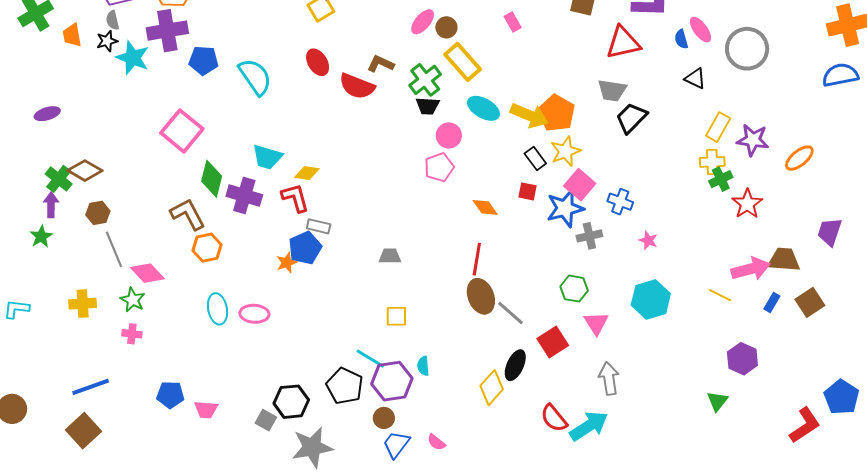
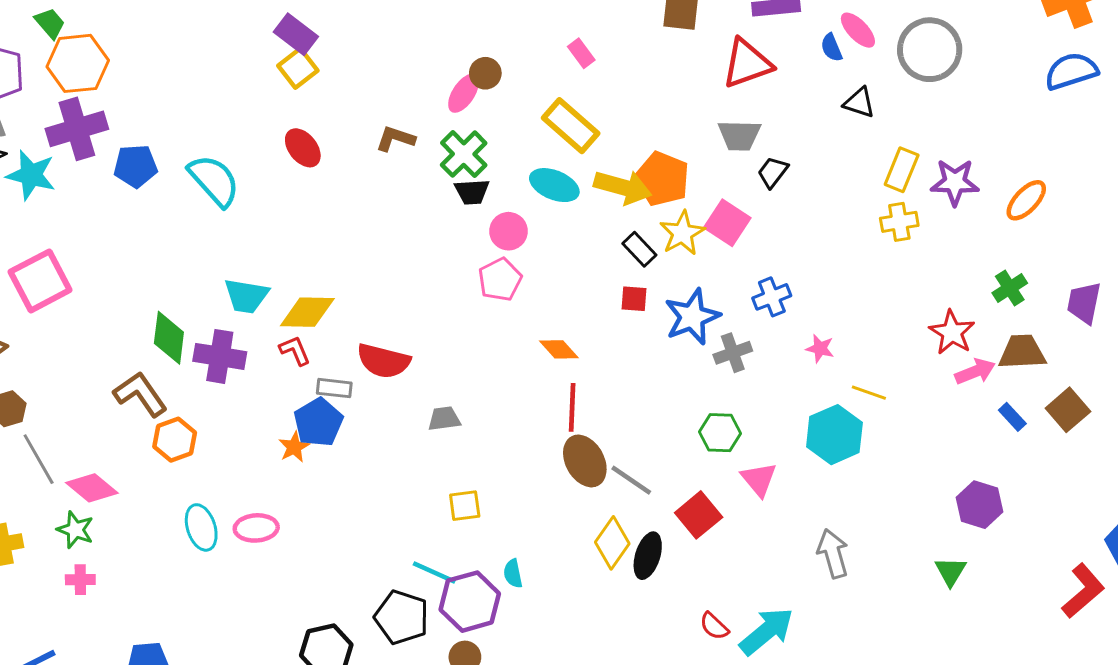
pink ellipse: (423, 22) -> (464, 93), moved
yellow rectangle: (463, 62) -> (571, 126), moved
red semicircle: (357, 86) -> (383, 361), moved
black trapezoid: (631, 118) -> (773, 172), size x0.7
pink square: (182, 131) -> (40, 281), moved, turned 30
yellow diamond: (307, 173) -> (307, 312), size x1.5
green cross: (721, 179) -> (1010, 288), moved
pink square: (580, 185) -> (727, 223), moved
red L-shape: (295, 198) -> (295, 350), size x0.7
blue cross: (620, 202) -> (772, 297), turned -35
red star: (747, 204) -> (952, 332), moved
orange diamond: (485, 207) -> (559, 349), moved
pink arrow: (751, 269) -> (975, 372), size x0.7
yellow line: (720, 295) -> (869, 393), moved
blue rectangle: (772, 302) -> (1012, 417), turned -66
gray arrow: (609, 378) -> (833, 553), moved
yellow diamond: (492, 388) -> (612, 543), moved
red semicircle: (554, 418) -> (714, 626), size x0.7

